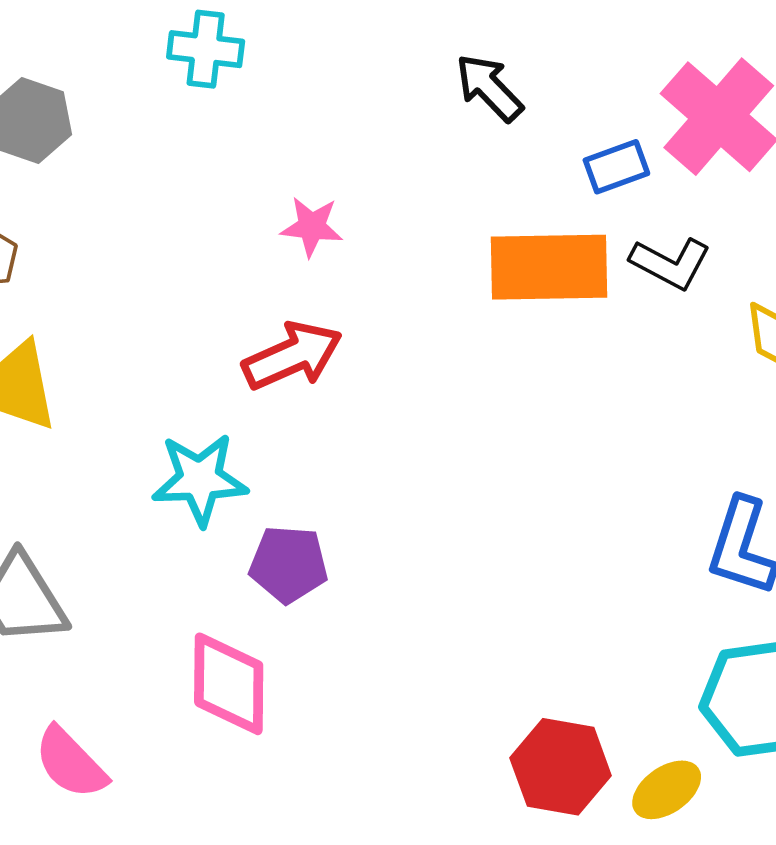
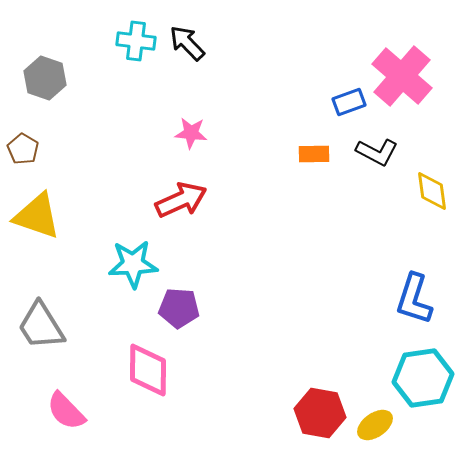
black arrow: (489, 88) -> (187, 43), moved
orange rectangle: (549, 267) -> (314, 154), size x0.5

